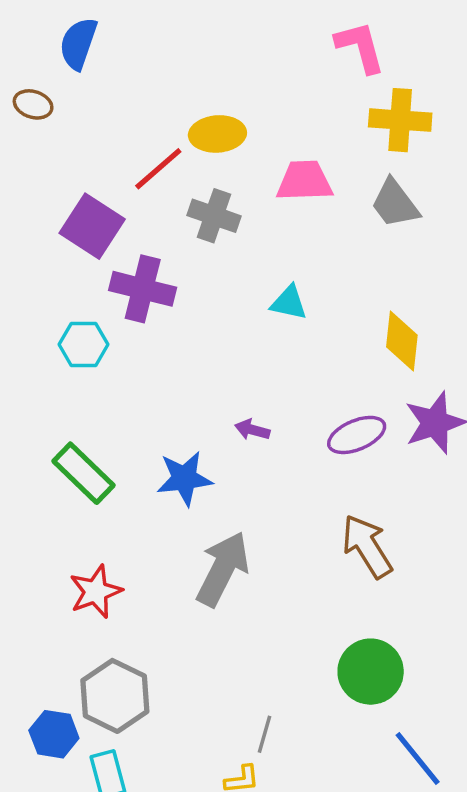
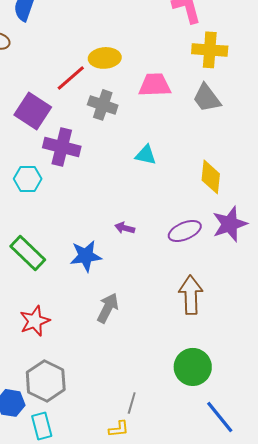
brown arrow: (367, 546) -> (191, 295), turned 30
gray arrow: (223, 569) -> (108, 308), size x0.7

